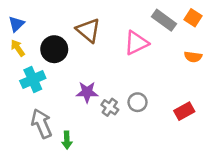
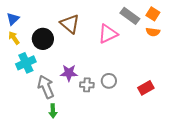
orange semicircle: (193, 57) -> (153, 32), moved
gray cross: (110, 107) -> (87, 85), turned -32
gray arrow: (42, 124) -> (46, 87), moved

